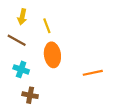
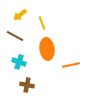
yellow arrow: (22, 17) -> (20, 15), turned 40
orange line: (93, 73) -> (71, 65), moved

